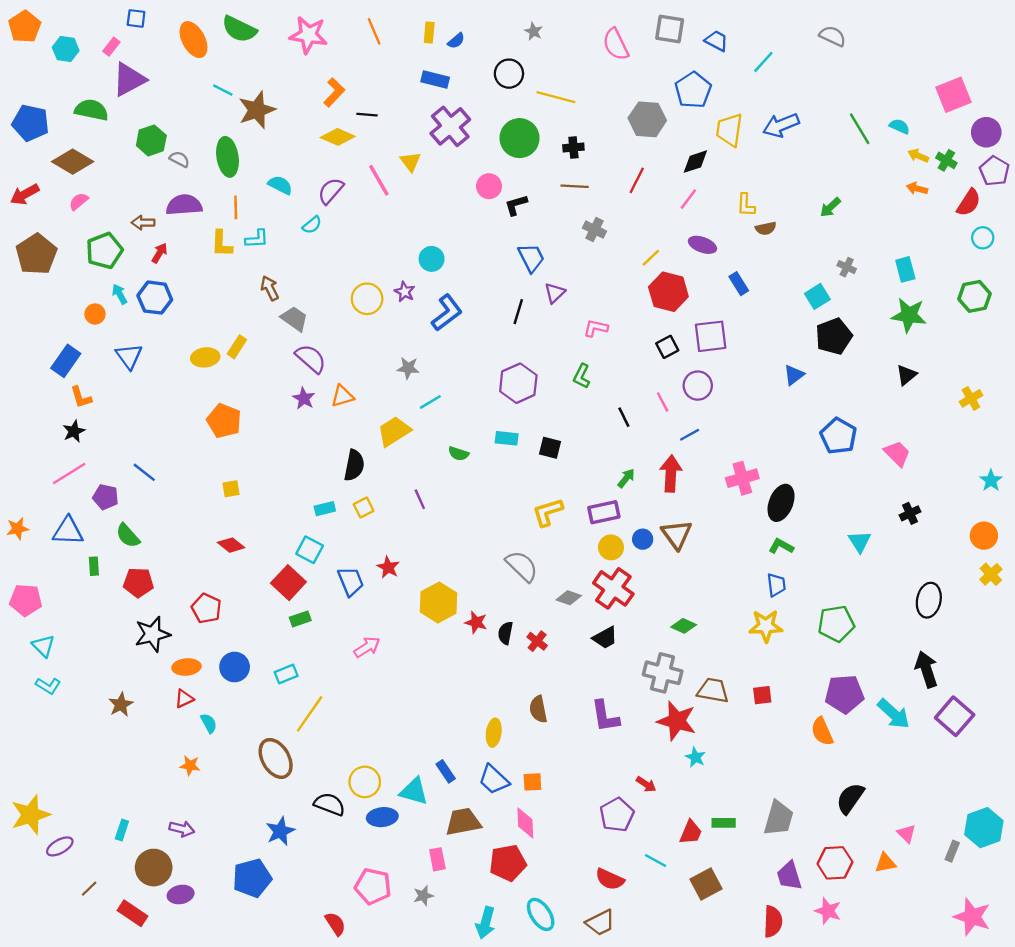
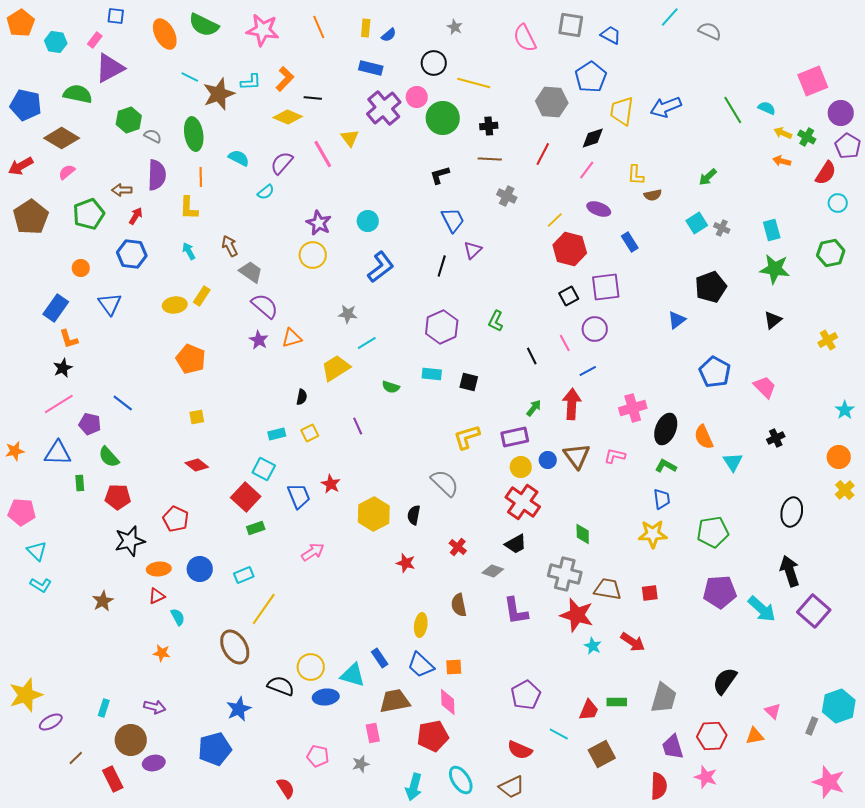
cyan line: (763, 62) -> (670, 17), moved
pink circle: (489, 186) -> (417, 97), moved
purple semicircle: (184, 205) -> (157, 175), turned 96
cyan L-shape: (257, 239) -> (251, 82), moved
purple star: (405, 292) -> (319, 223), moved, size x1.4
cyan arrow: (120, 294) -> (189, 251), moved
cyan square: (817, 296) -> (697, 223), moved
pink L-shape: (596, 328) -> (615, 456), moved
black semicircle: (354, 465) -> (302, 397), size x0.6
gray diamond: (569, 598) -> (493, 571), moved
red star: (476, 622) -> (406, 563), moved
green diamond: (684, 626) -> (583, 534), turned 65
black semicircle: (505, 633) -> (414, 515), moved
orange semicircle: (822, 731) -> (704, 437), moved
red arrow: (646, 784) -> (633, 642), moved, size x1.4
pink pentagon: (373, 886) -> (318, 756), size x0.7
red rectangle: (133, 913) -> (113, 779), turned 30

